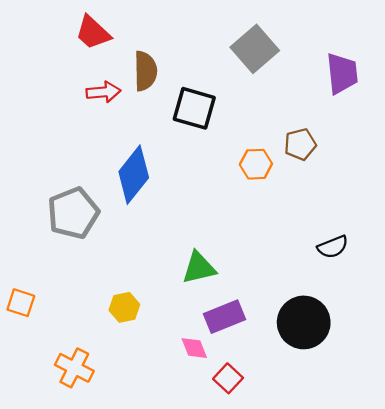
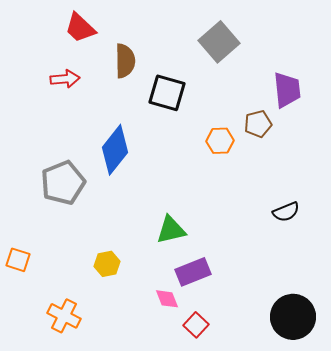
purple trapezoid: (342, 73) -> (287, 90), moved
red arrow: (103, 92) -> (65, 79), moved
black circle: (304, 322) -> (293, 317), moved

